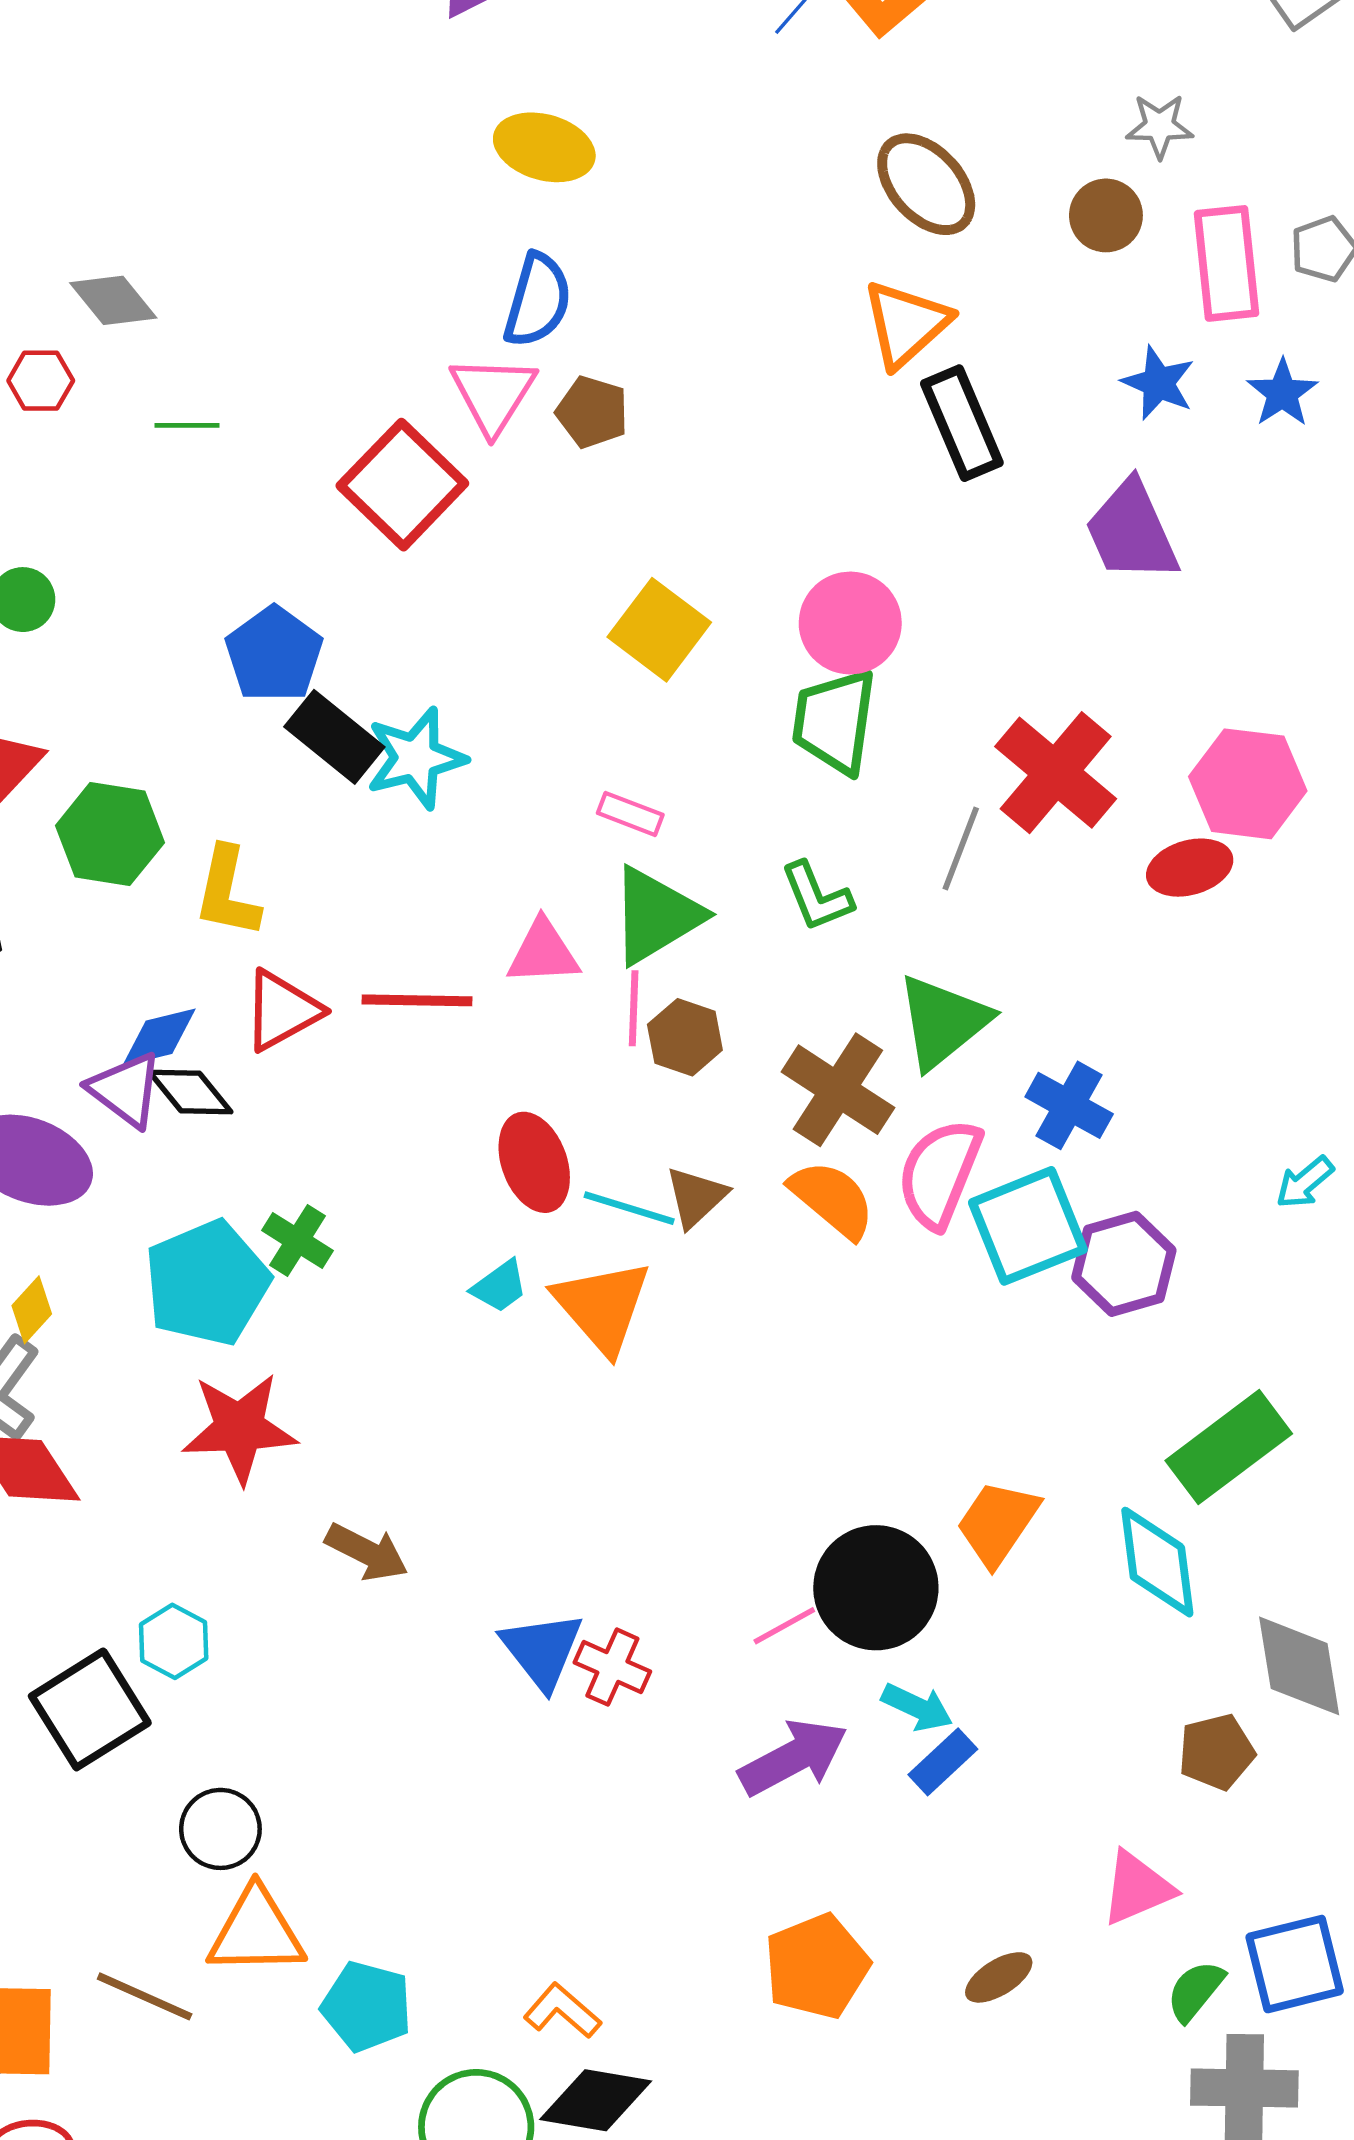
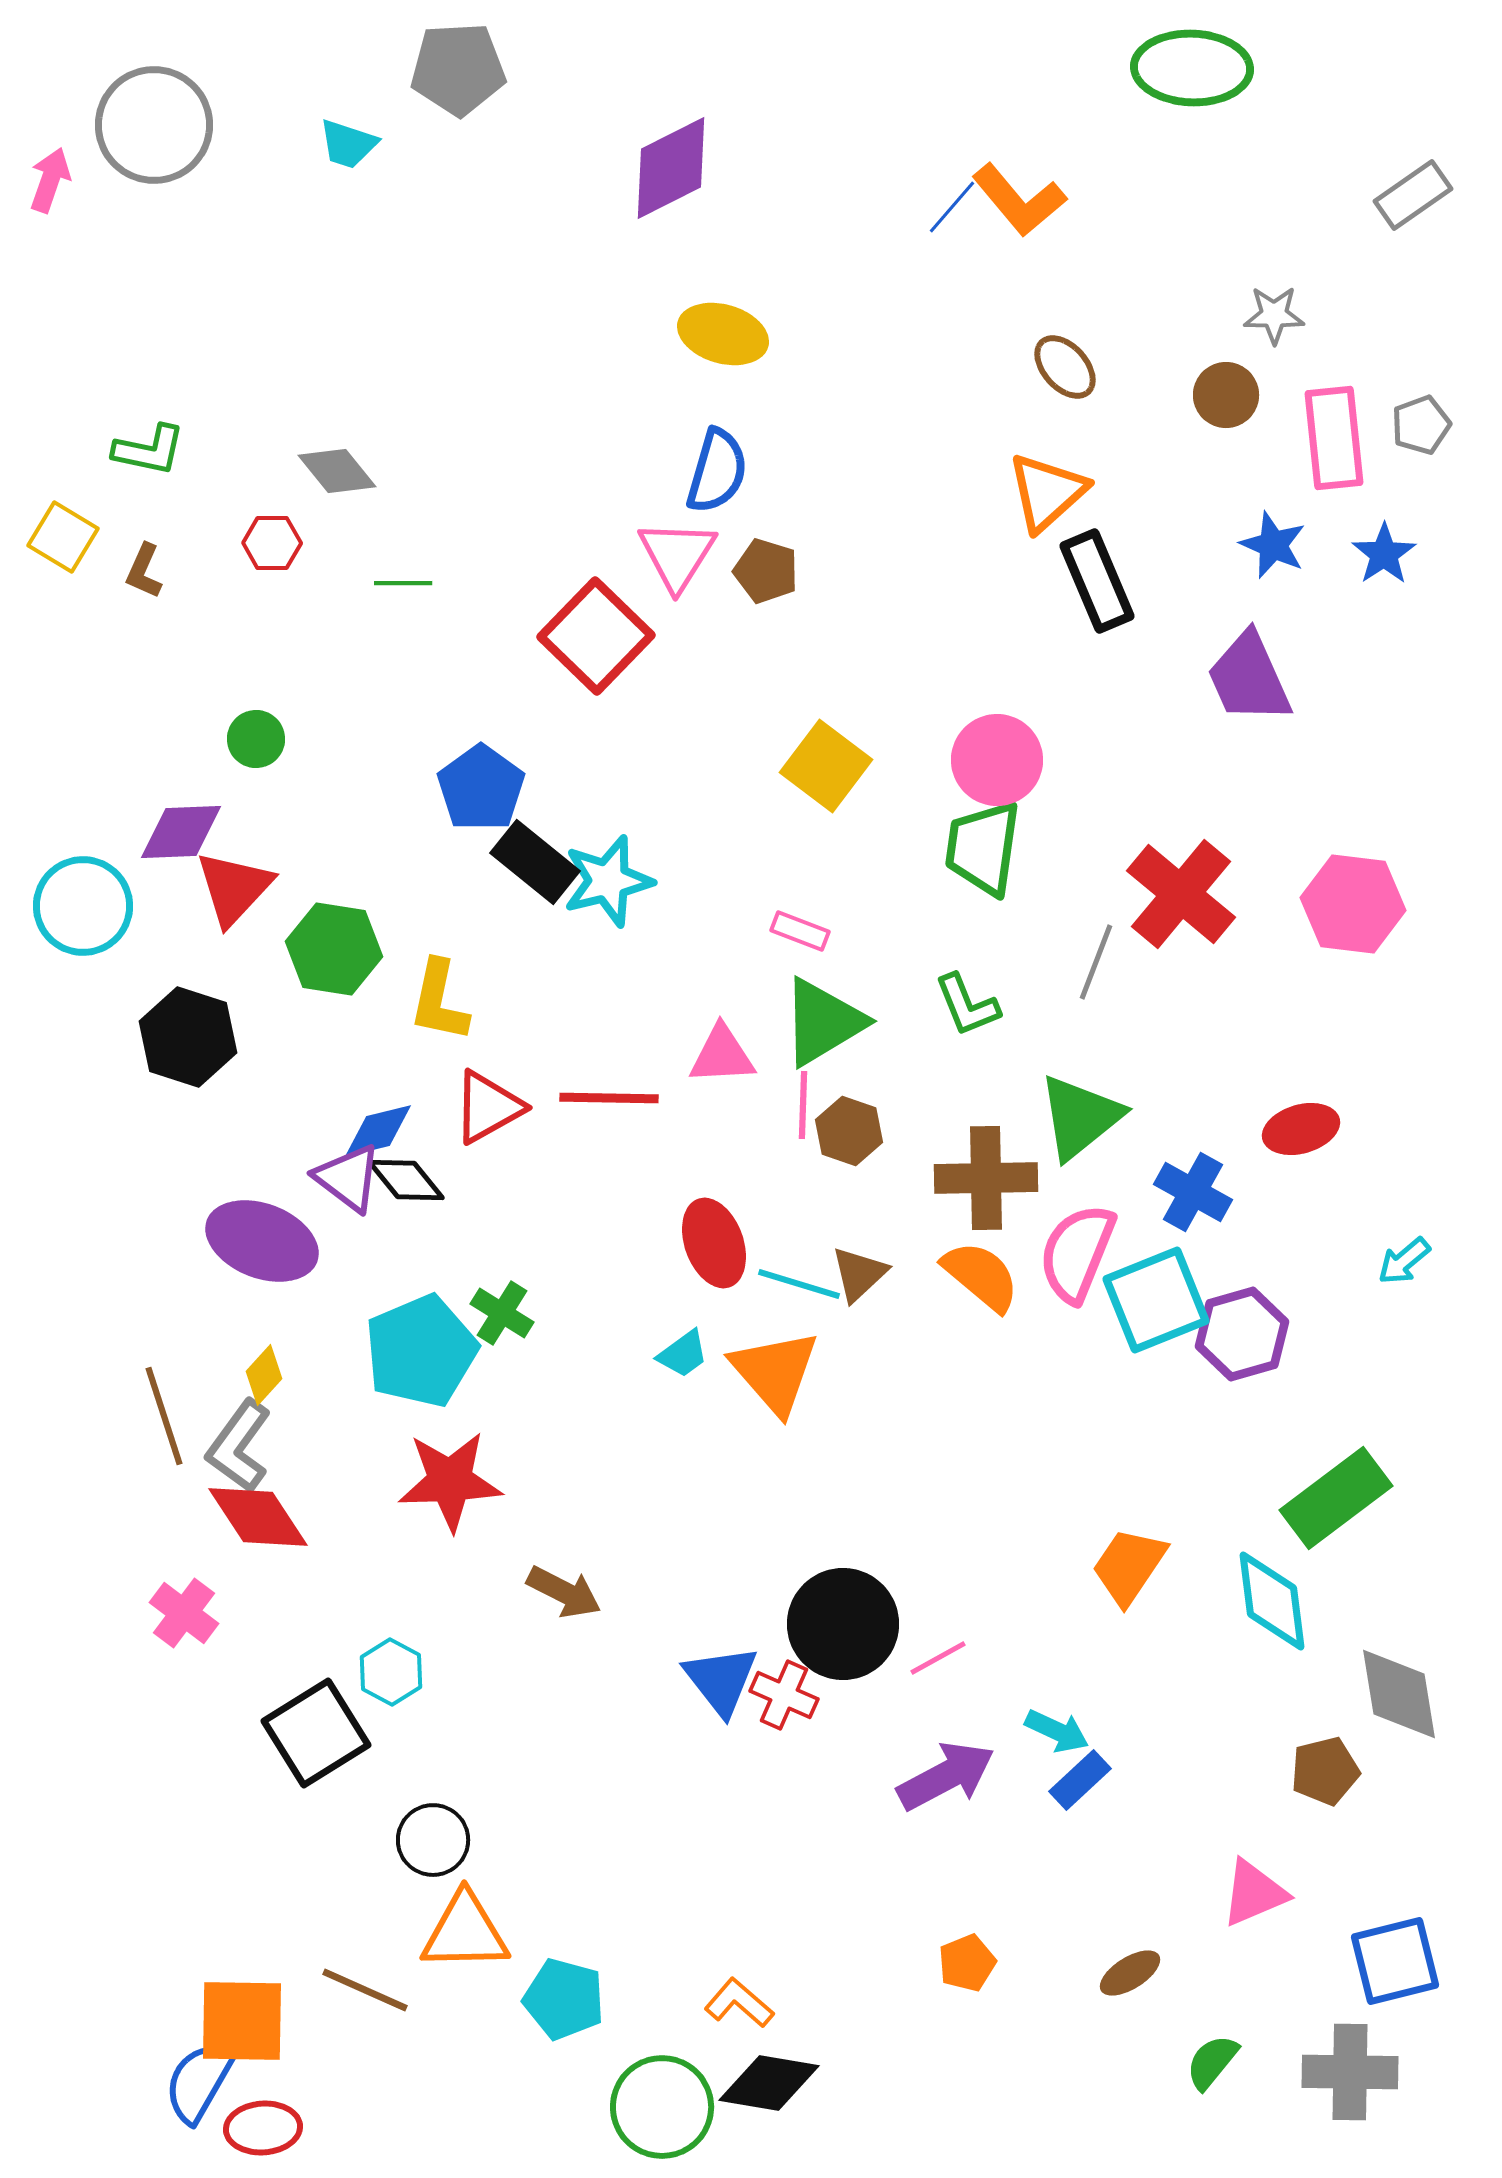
brown ellipse: (926, 184) -> (1065, 367), size x0.7
red ellipse: (1190, 868) -> (1301, 1129), moved
brown cross: (838, 1090) -> (986, 1178), turned -34
black circle: (876, 1588) -> (843, 1624), moved
orange pentagon: (817, 1966) -> (967, 1963), size x0.6
green semicircle: (1195, 1991) -> (1212, 2062), moved

